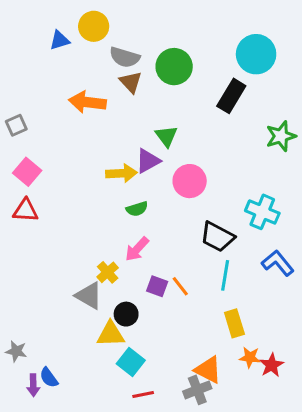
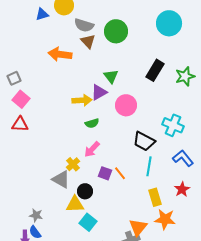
black rectangle: (231, 96) -> (155, 70), moved
gray square: (16, 125) -> (14, 78), moved
gray star: (16, 351) -> (36, 215), moved
orange star: (250, 357) -> (165, 219), size x1.5
red star: (272, 365) -> (182, 189), moved
orange triangle: (208, 370) -> (138, 227), turned 42

